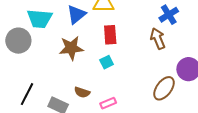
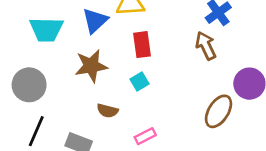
gray circle: (18, 41) -> (29, 85), moved
brown semicircle: (82, 92) -> (107, 111), moved

